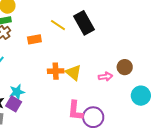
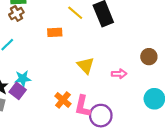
orange rectangle: (34, 39) -> (55, 32), moved
brown circle: (125, 67) -> (149, 57), moved
orange cross: (56, 71) -> (63, 100), moved, turned 35

